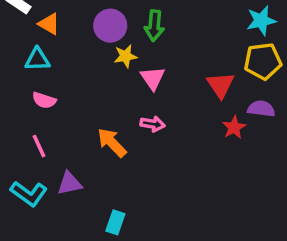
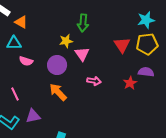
purple circle: (110, 26) -> (57, 65), moved
red triangle: (220, 85) -> (122, 45), moved
pink semicircle: (44, 100) -> (26, 61), moved
pink arrow: (153, 124) -> (94, 81), moved

